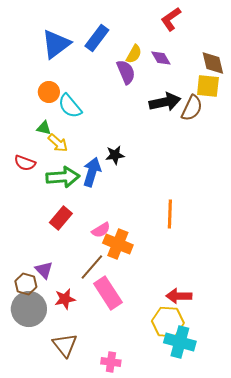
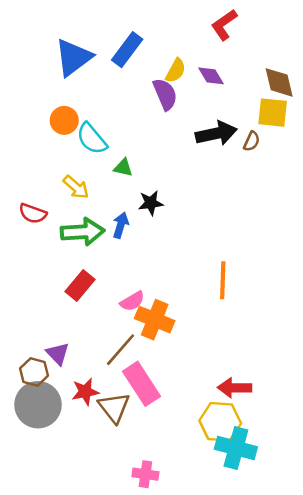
brown semicircle: (192, 108) -> (252, 141), size x0.6
green triangle: (44, 128) -> (123, 168), moved
blue arrow: (92, 172) -> (121, 225), size x0.7
brown triangle: (65, 345) -> (114, 407), moved

